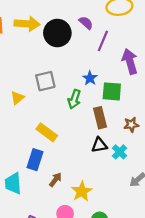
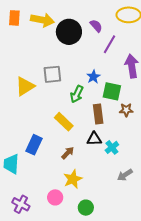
yellow triangle: (17, 98) -> (25, 86), size x1.5
brown star: (131, 125) -> (126, 110), moved
yellow rectangle: (47, 132) -> (64, 122), moved
brown arrow: (55, 180) -> (68, 153), moved

